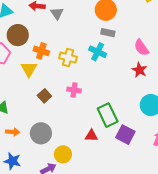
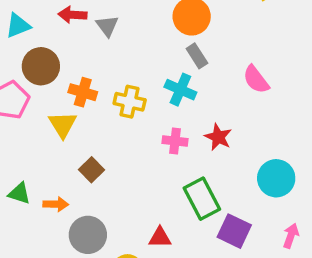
gray rectangle: (108, 33) -> (197, 56), turned 48
red star: (139, 70) -> (218, 137), moved
pink cross: (74, 90) -> (175, 141), moved
orange arrow: (13, 132) -> (56, 204), moved
red triangle: (91, 136) -> (160, 238), moved

